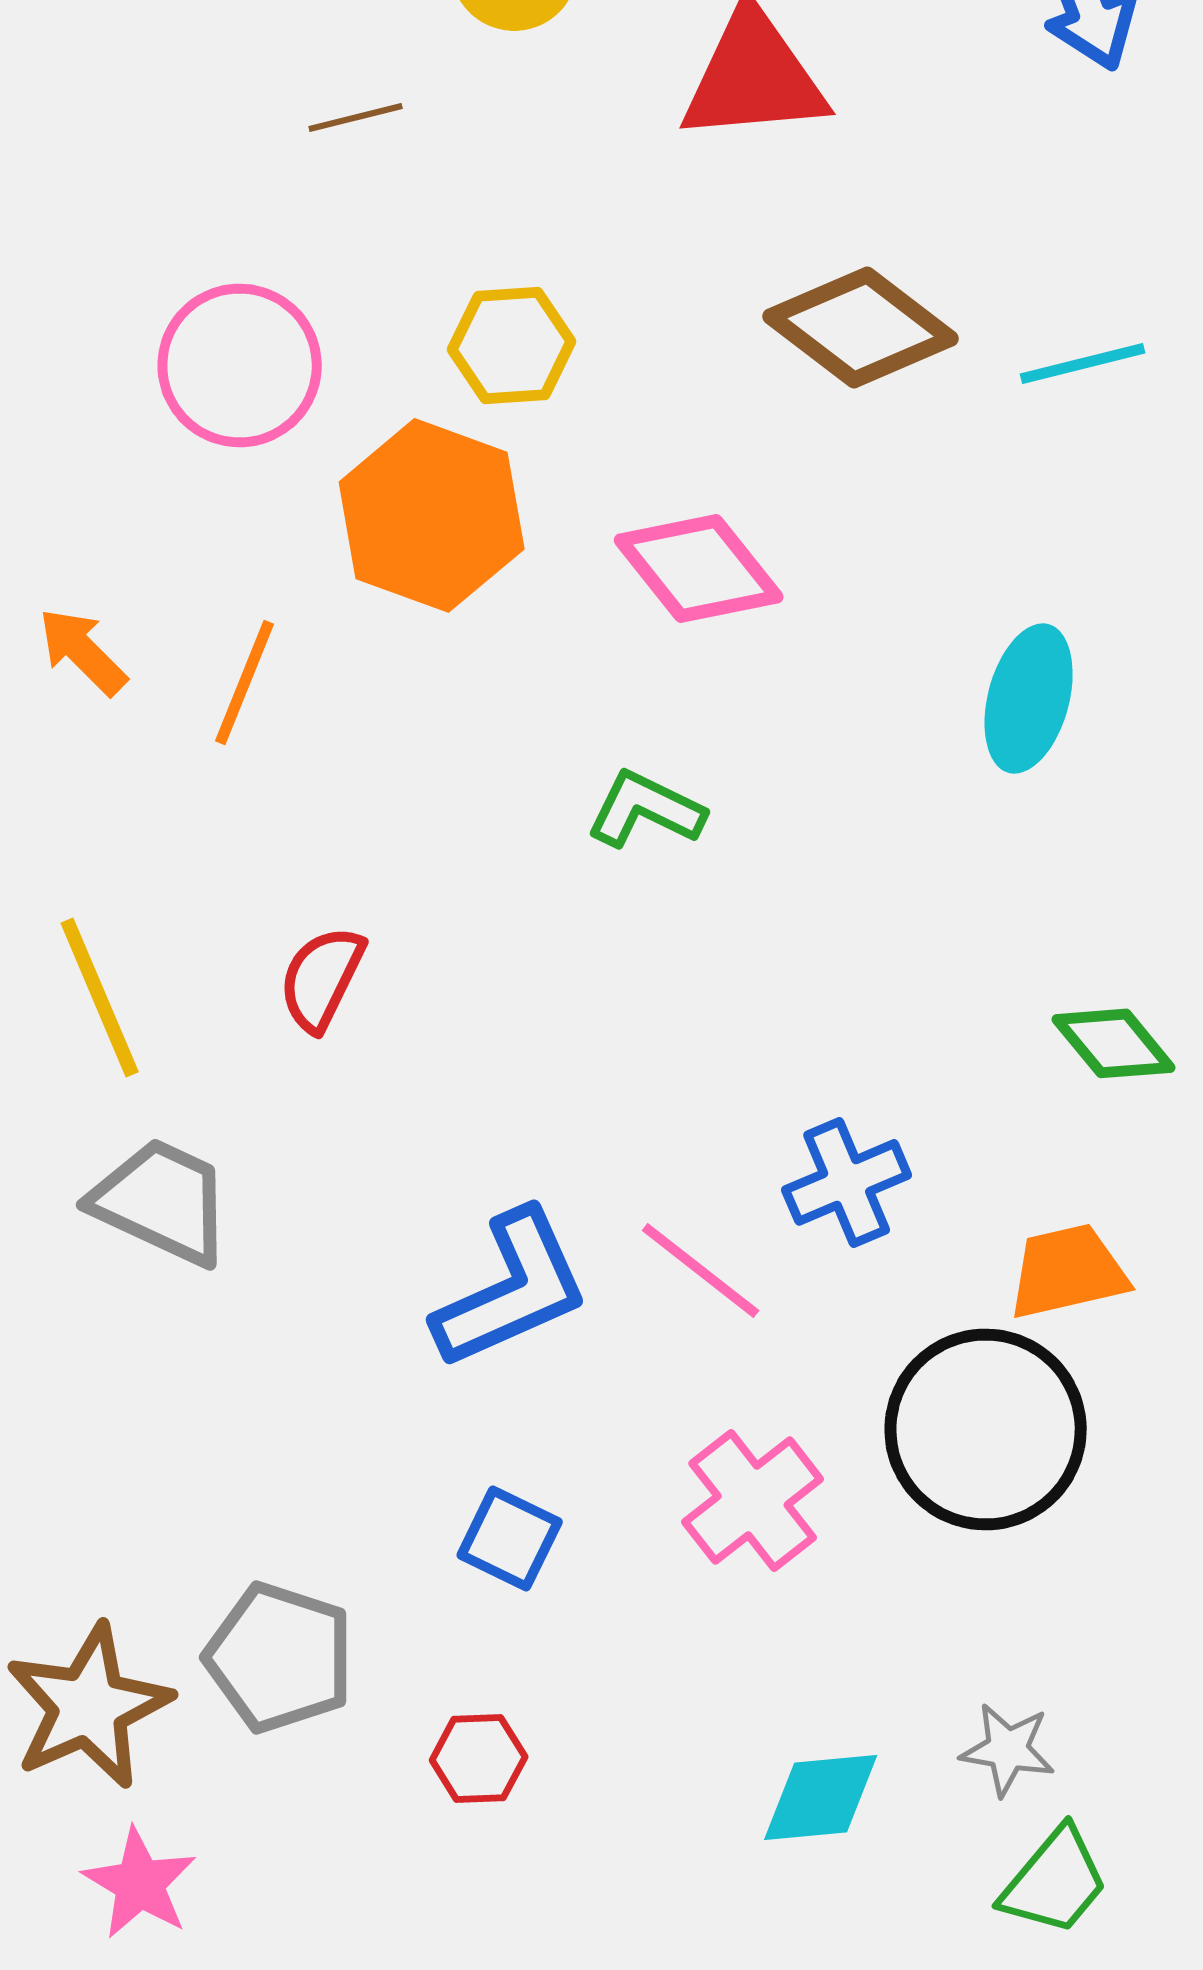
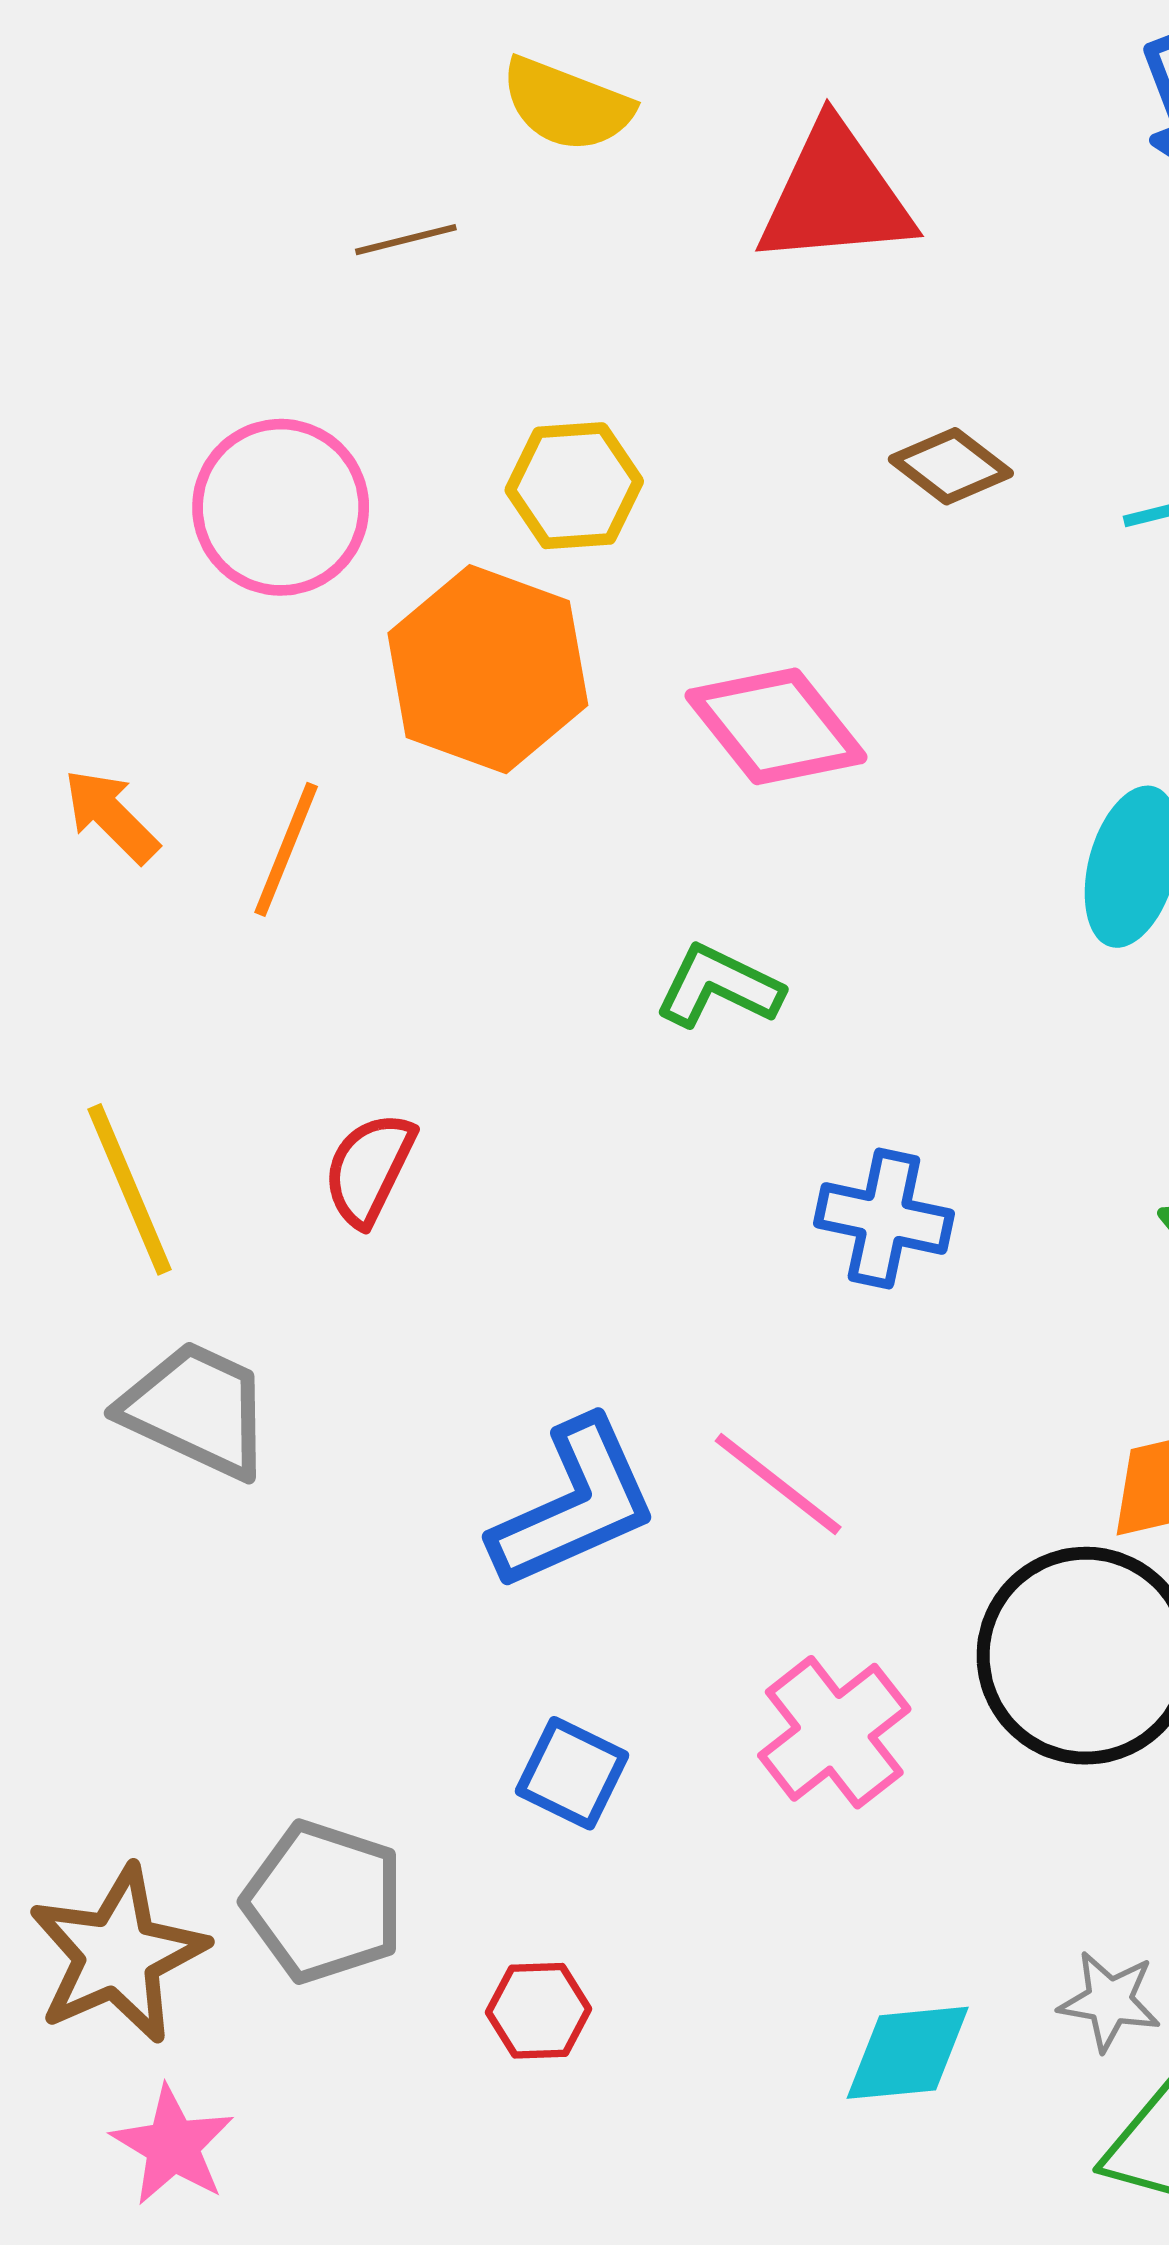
brown diamond: (861, 327) -> (951, 466), size x0.6
blue cross: (847, 1182) -> (884, 1219), moved, turned 35

